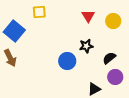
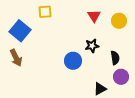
black semicircle: (109, 58) -> (115, 58), turned 120

